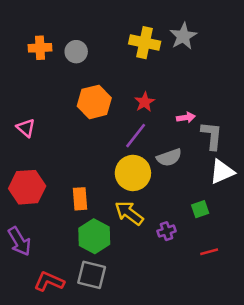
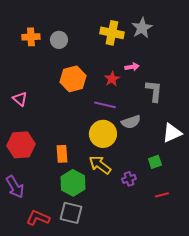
pink arrow: (186, 117) -> (132, 67), moved
purple line: (136, 136) -> (105, 105), turned 65
gray L-shape: (212, 136) -> (154, 91), moved

